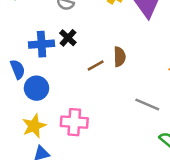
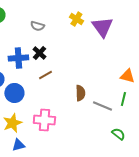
brown semicircle: (120, 57) -> (80, 93), moved
brown line: (96, 65) -> (45, 75), moved

